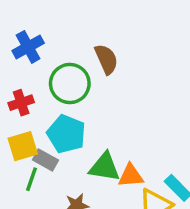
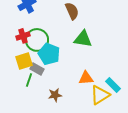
green circle: (70, 84) -> (37, 40), moved
green triangle: (105, 167) -> (83, 39), moved

